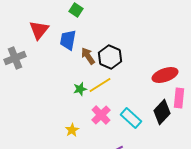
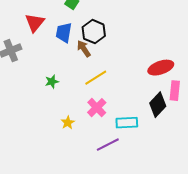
black hexagon: (110, 57) -> (94, 32), moved
green star: (80, 89) -> (52, 82), moved
cyan rectangle: (131, 118) -> (127, 123), moved, turned -45

